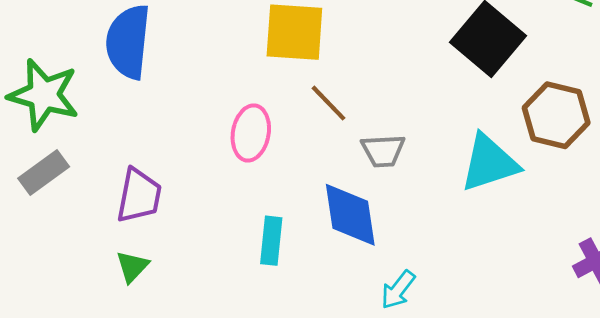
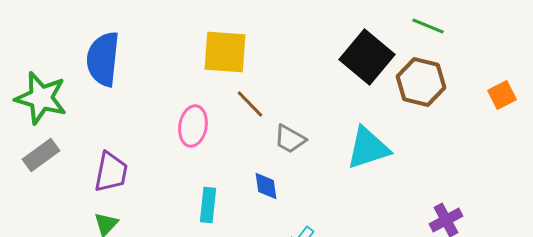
brown hexagon: (556, 115) -> (421, 82), moved
gray trapezoid: (383, 151) -> (290, 139), turned 32
blue diamond: (350, 215) -> (266, 186), size x0.6

